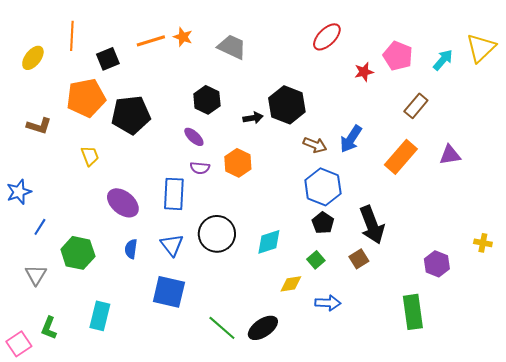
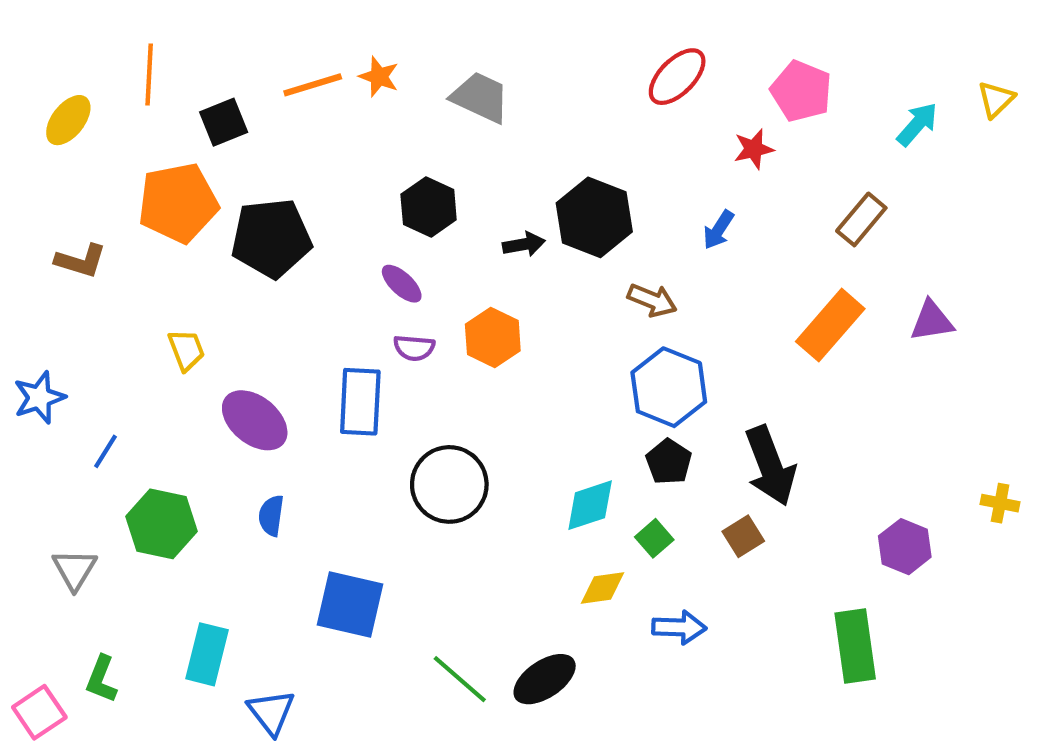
yellow triangle: (481, 48) -> (996, 99), size x0.6
pink pentagon: (398, 56) -> (801, 91), moved
blue arrow: (351, 139) -> (718, 230), moved, size x0.7
yellow trapezoid: (90, 156) -> (186, 350), moved
blue line: (40, 227) -> (106, 451), moved
cyan diamond: (269, 242) -> (590, 505), moved
blue triangle: (172, 245) -> (271, 712), moved

